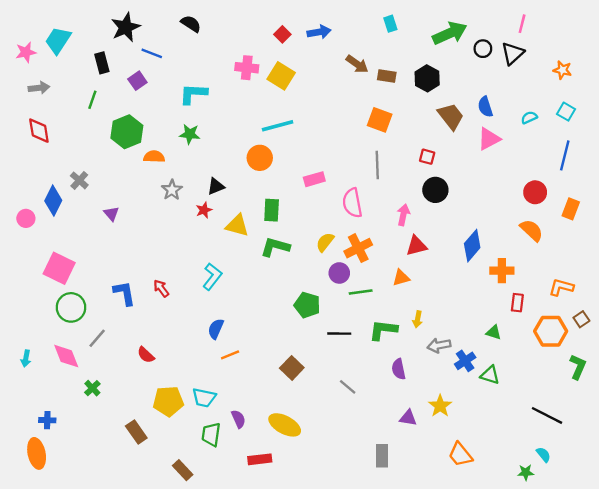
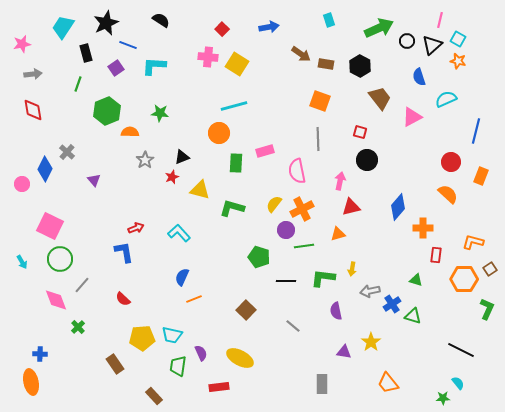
red square: (282, 34) -> (222, 29), moved
cyan trapezoid: (58, 40) -> (63, 27), moved
orange star: (562, 70) -> (458, 61), moved
cyan L-shape: (193, 94) -> (154, 66), moved
blue semicircle: (485, 107) -> (419, 77), moved
cyan square: (566, 112) -> (458, 39), moved
cyan semicircle: (529, 117) -> (446, 99), size x1.5
green rectangle: (272, 210) -> (236, 163), moved
cyan L-shape: (212, 277) -> (179, 233), turned -80
red arrow: (161, 288) -> (136, 228), moved, turned 105
blue L-shape: (124, 293) -> (124, 252), moved
cyan arrow: (26, 358) -> (22, 262), moved, turned -40

